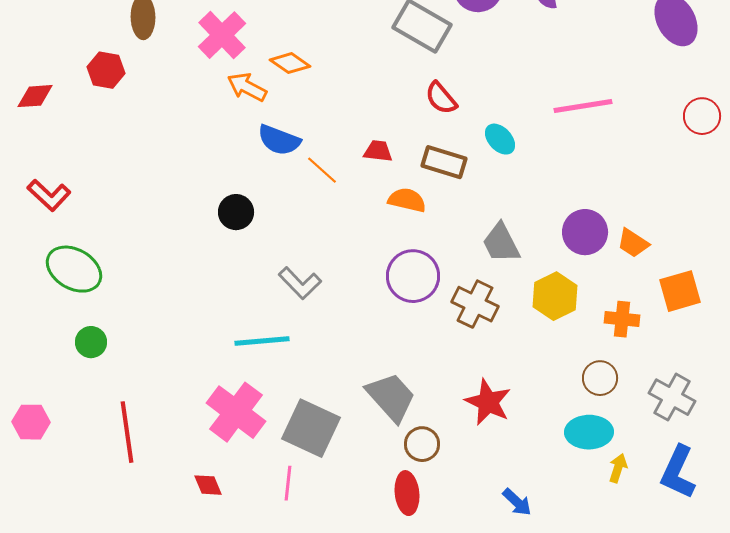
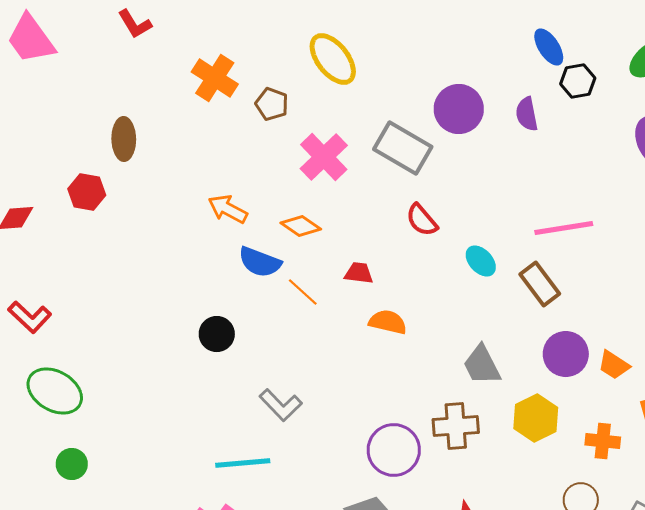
pink cross: (222, 35) -> (324, 157), moved
orange diamond: (290, 63) -> (301, 226), moved
brown rectangle: (444, 162) -> (540, 284), moved, turned 36
purple circle: (413, 276) -> (394, 450), moved
brown cross: (475, 304) -> (456, 426), turned -30

